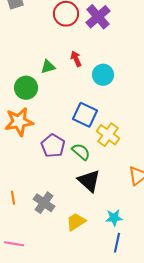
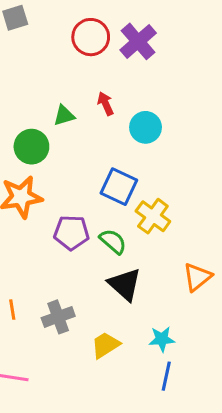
purple pentagon: (53, 146) -> (71, 233), turned -30
gray cross: (44, 203) -> (58, 317), turned 35

